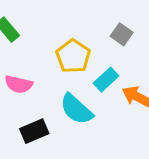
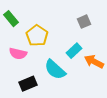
gray square: (122, 34) -> (84, 22), turned 32
yellow pentagon: (73, 56) -> (37, 36), moved

